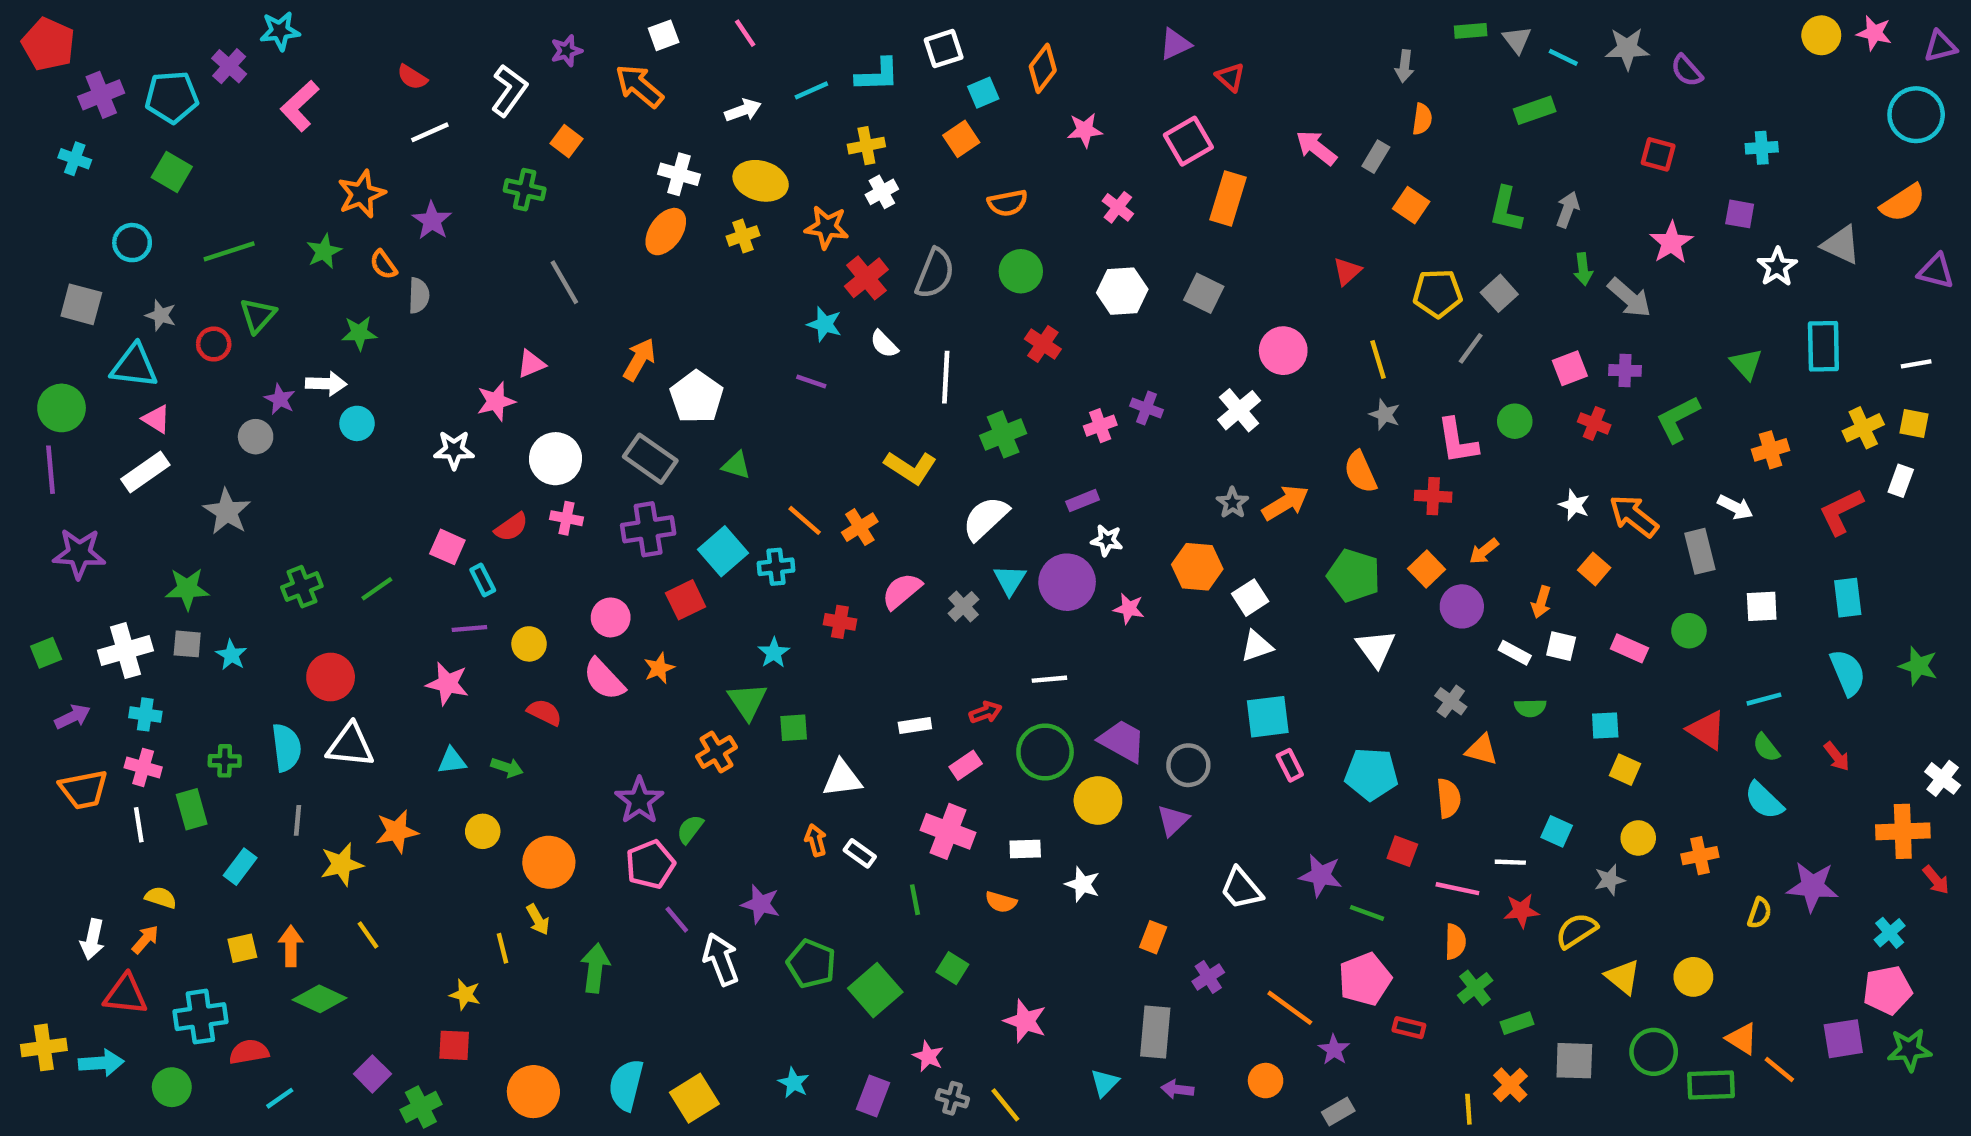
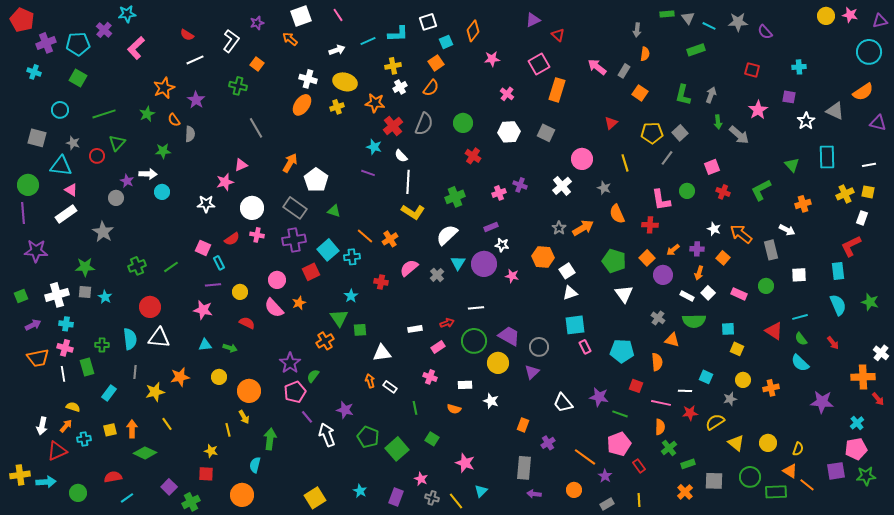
white square: (664, 35) -> (301, 16), size x1.5
orange arrow: (639, 86) -> (290, 39), size x0.7
orange semicircle: (1008, 203) -> (431, 88), moved, turned -42
purple cross: (1625, 370) -> (697, 249), moved
white line: (946, 377) -> (408, 182), moved
gray star: (1385, 415) -> (604, 188), moved
red L-shape: (1841, 512) -> (851, 246), moved
white square: (1561, 646) -> (708, 293), turned 32
green semicircle: (1530, 708) -> (694, 321), size x1.6
pink cross: (948, 831) -> (430, 377), size x0.6
yellow semicircle: (1760, 913) -> (798, 449), moved
red triangle: (125, 995) -> (57, 451), turned -30
cyan cross: (200, 1017) -> (84, 439), moved, size x0.6
red rectangle: (1409, 1028) -> (639, 466), turned 40
cyan triangle: (1105, 1083) -> (481, 491), moved
cyan semicircle: (626, 1085) -> (255, 465), moved, size x0.7
yellow line: (1468, 1109) -> (639, 500), moved

